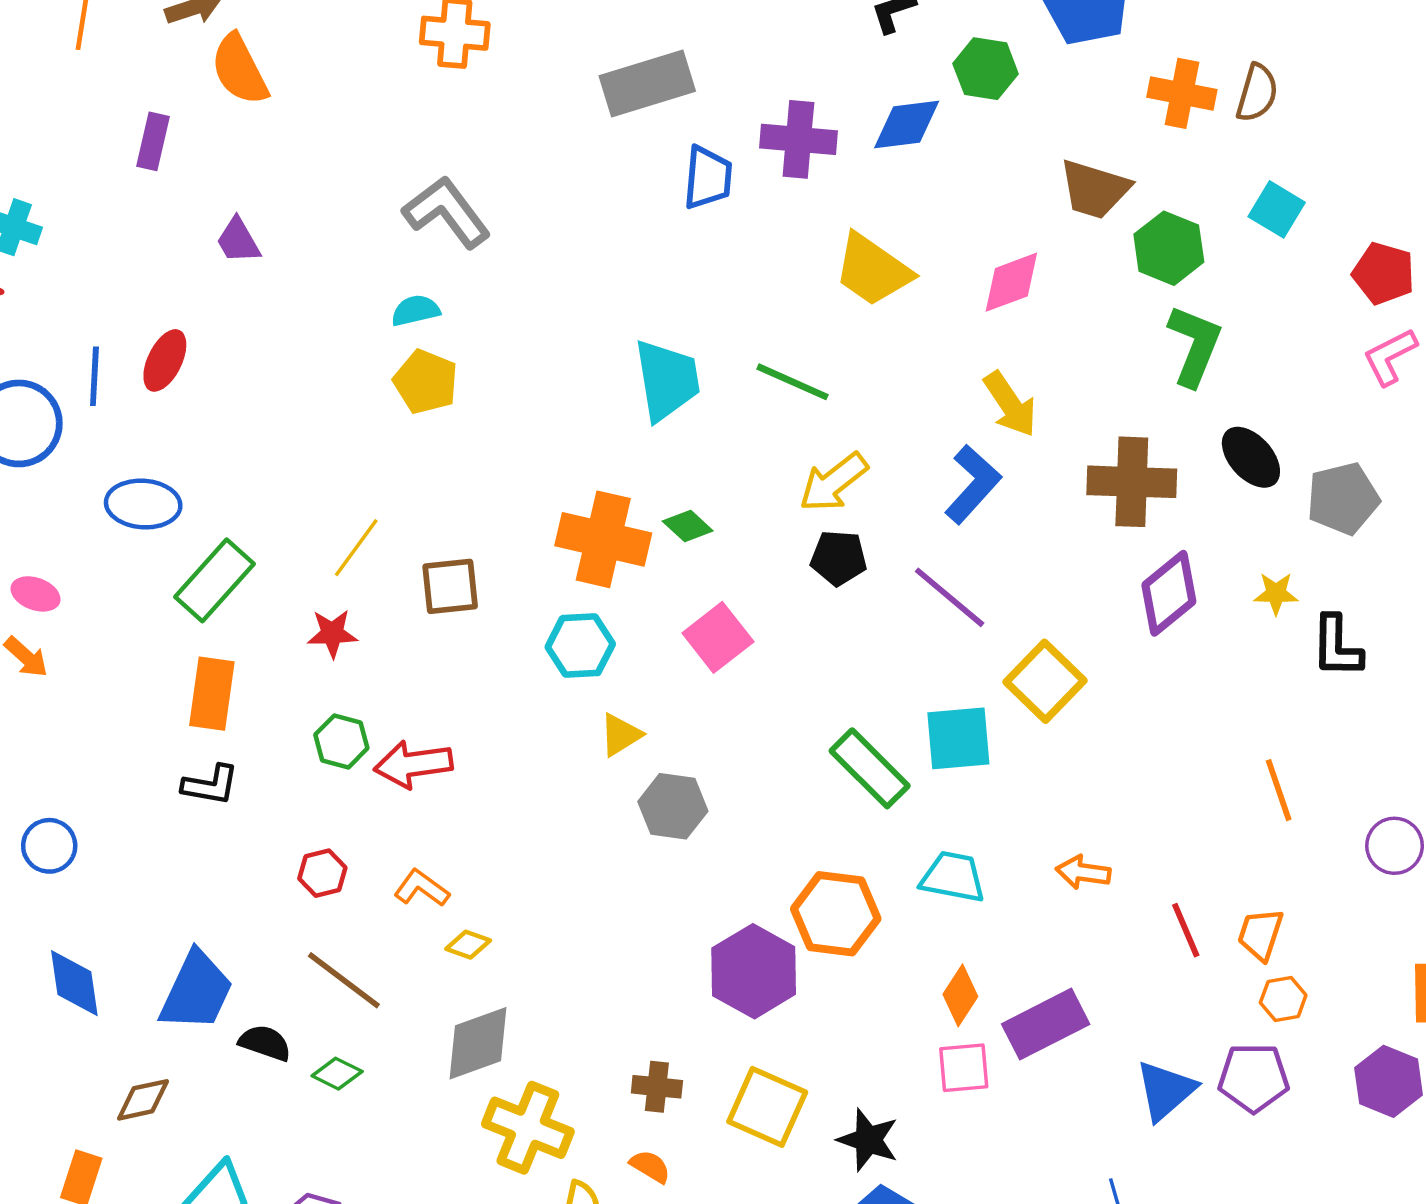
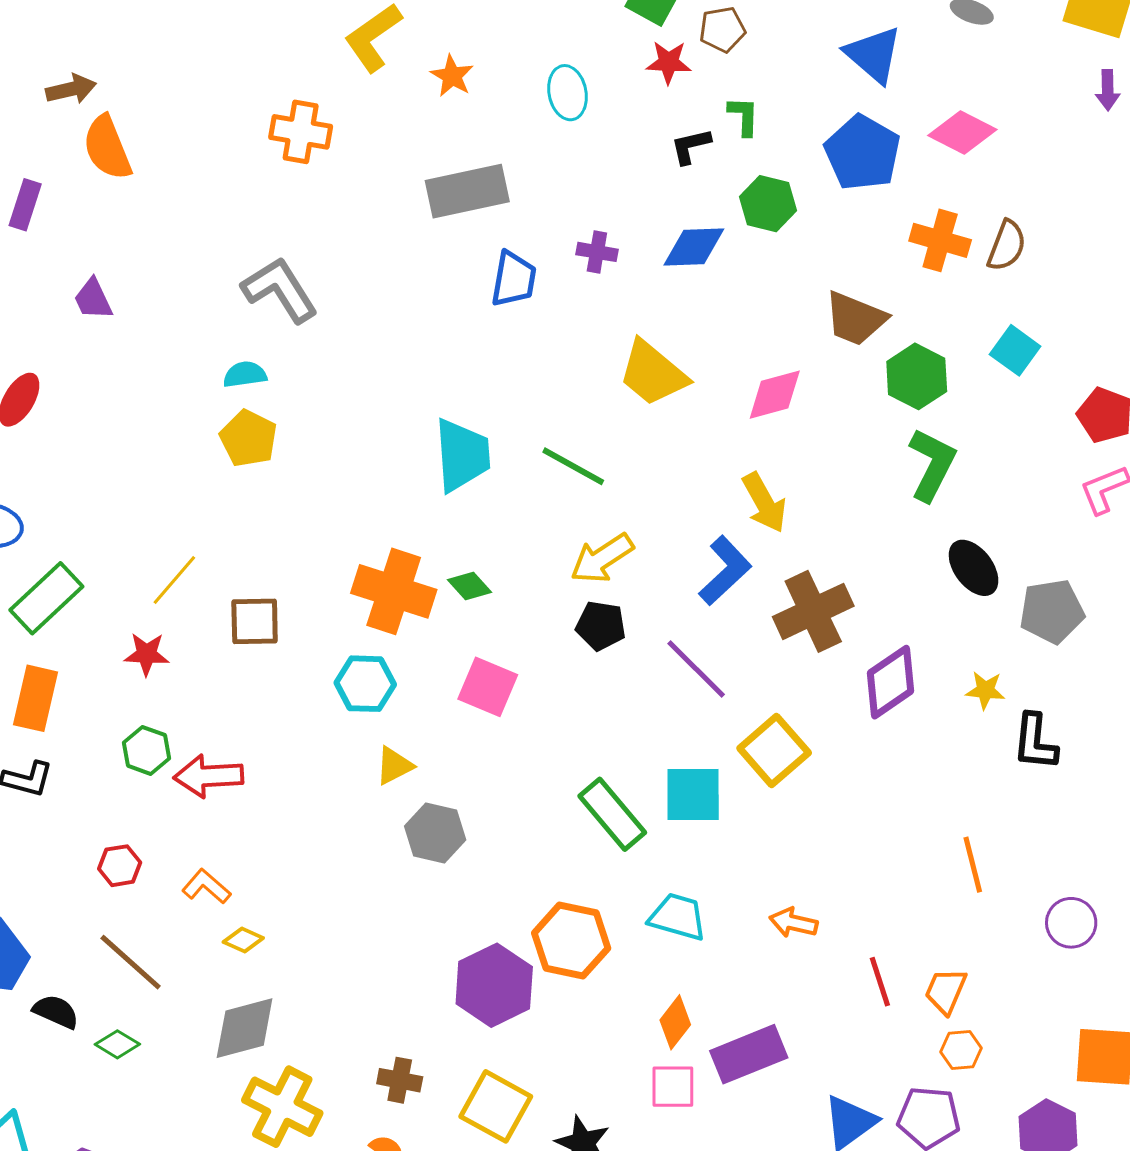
purple cross: (798, 139) -> (597, 252), size x0.6
brown cross: (1132, 482) -> (813, 611), moved, turned -32
pink square: (718, 637) -> (488, 687), turned -34

